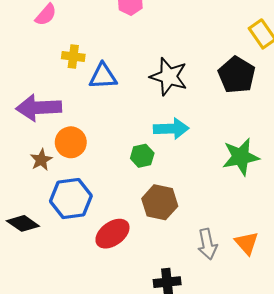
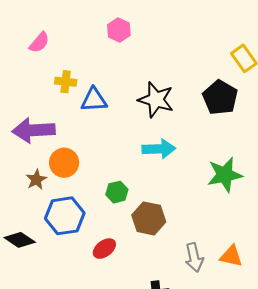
green hexagon: (142, 156) -> (117, 192), moved
red ellipse: (112, 234) -> (104, 249), size x0.7
orange triangle: (247, 243) -> (231, 256), turned -35

